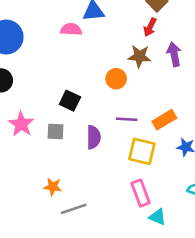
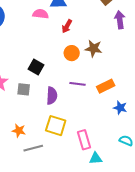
red arrow: (150, 27) -> (67, 26), moved
purple arrow: (174, 54) -> (120, 20), moved
brown star: (139, 56) -> (94, 48), moved
yellow square: (142, 151) -> (56, 126), moved
cyan triangle: (158, 217) -> (96, 158), turned -32

